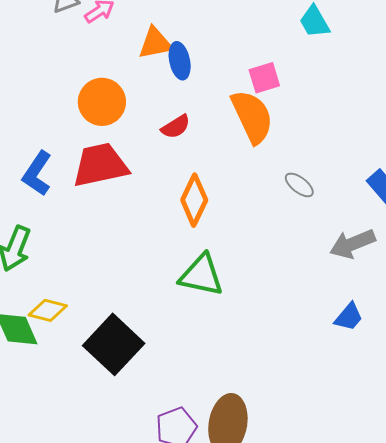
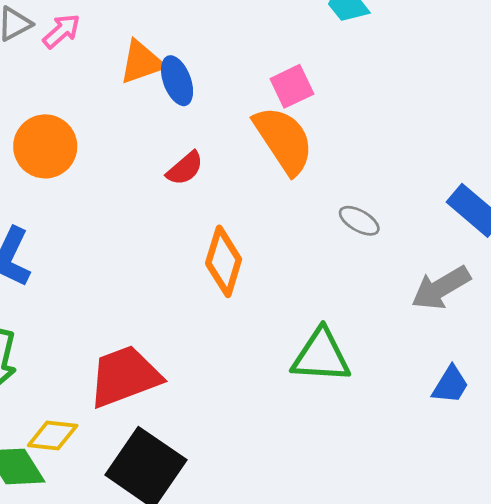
orange circle: (102, 102) -> (45, 146), moved
red trapezoid: (100, 165) -> (125, 376), moved
green triangle: (201, 275) -> (321, 356), moved

